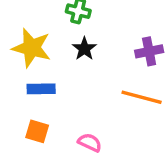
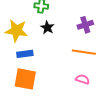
orange square: (37, 131) -> (25, 79), size x1.6
pink semicircle: (90, 142) -> (83, 79), moved

